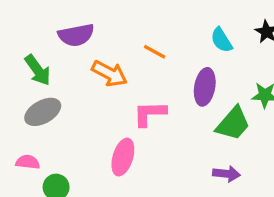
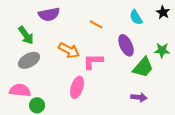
orange arrow: (110, 73) -> (69, 50), moved
purple ellipse: (205, 87) -> (126, 45), turned -35
pink semicircle: (28, 162) -> (20, 90), size x1.5

